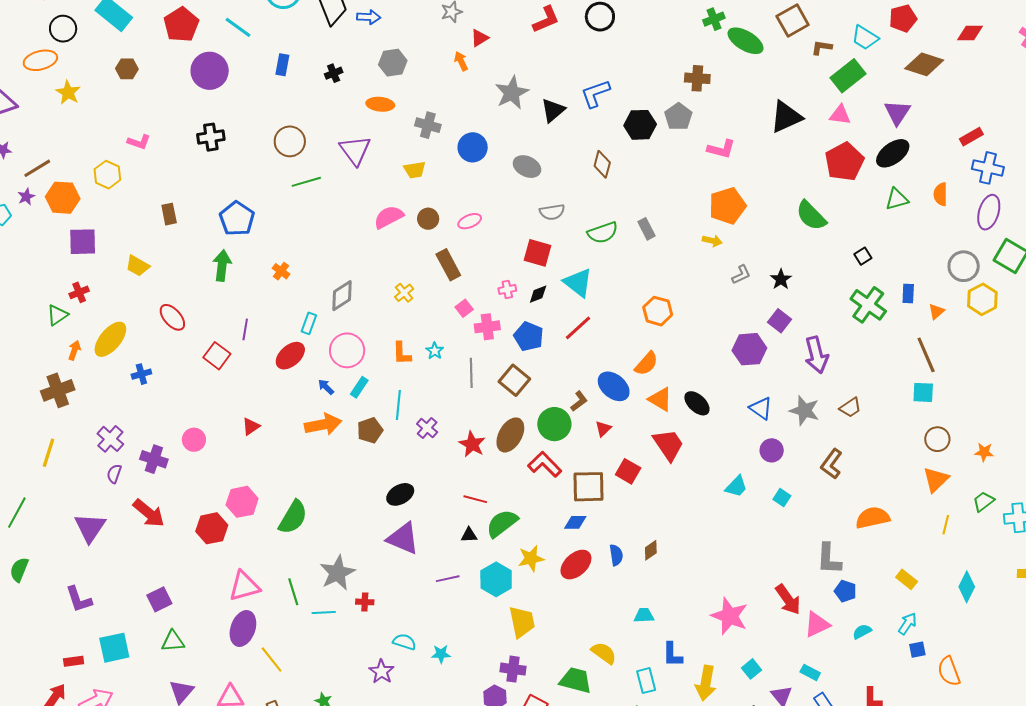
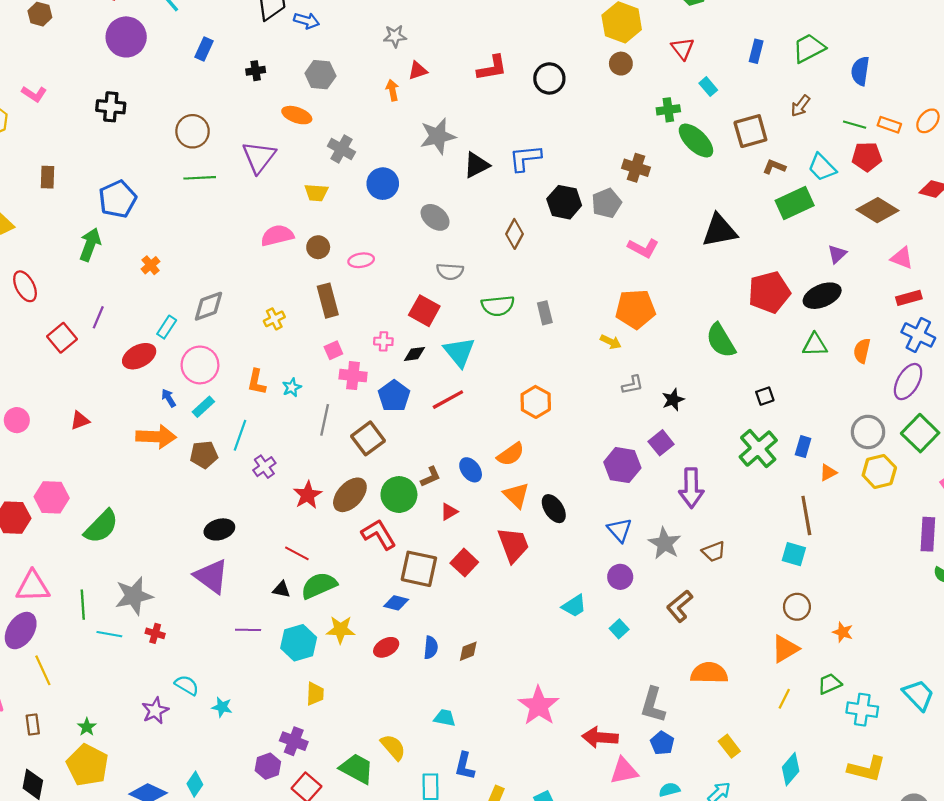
purple triangle: (897, 113) -> (837, 254), size x0.7
pink triangle: (840, 115) -> (902, 258), moved
blue ellipse: (614, 386) -> (471, 470), size x0.7
red ellipse: (576, 565) -> (386, 647), size x0.7
red arrow: (788, 599) -> (600, 737), turned 116
pink star: (730, 616) -> (539, 706), moved
yellow trapezoid: (522, 622) -> (315, 694), size x0.7

